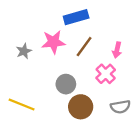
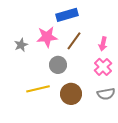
pink cross: (106, 74) -> (103, 67), moved
gray circle: (66, 84) -> (58, 65), moved
yellow line: (22, 105) -> (38, 89), moved, turned -35

